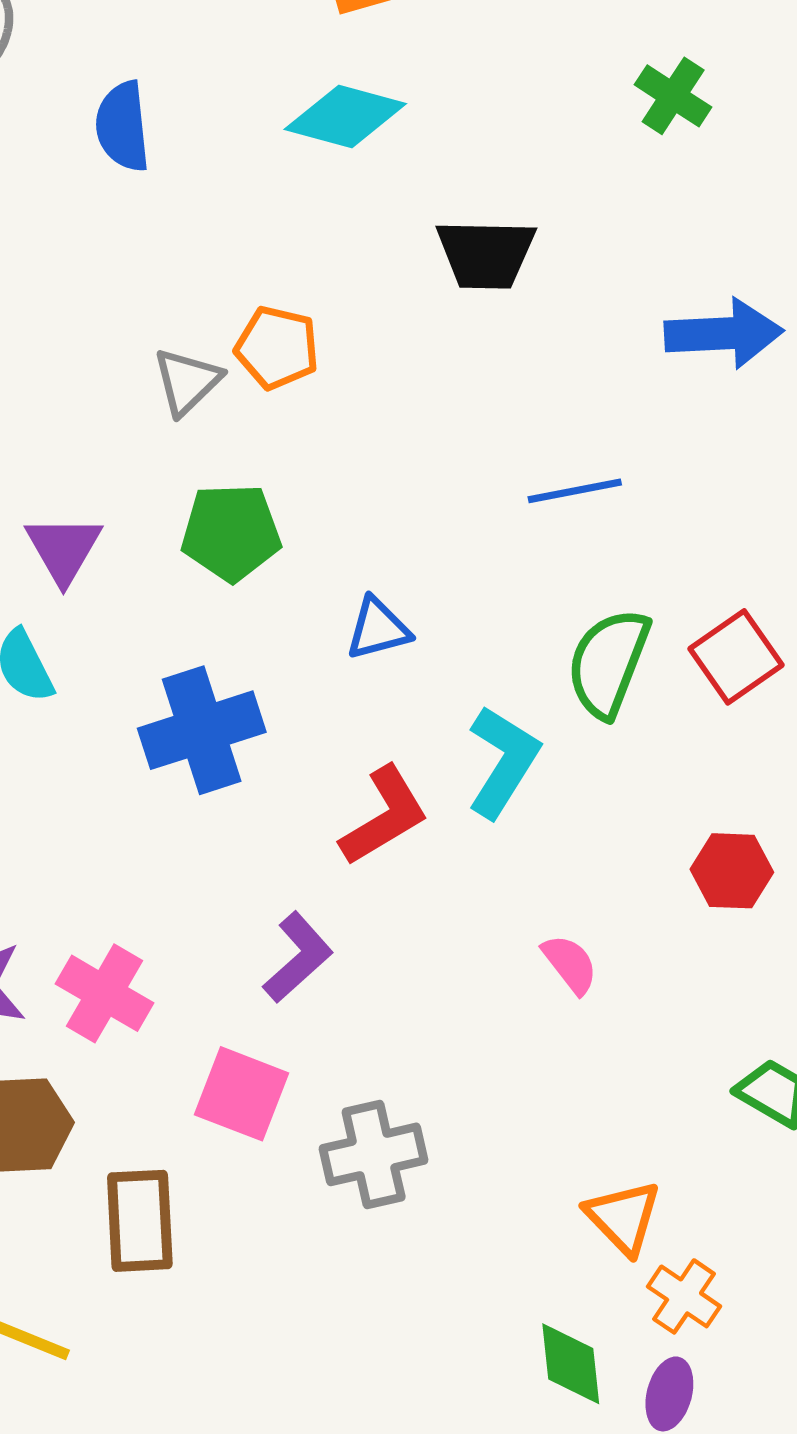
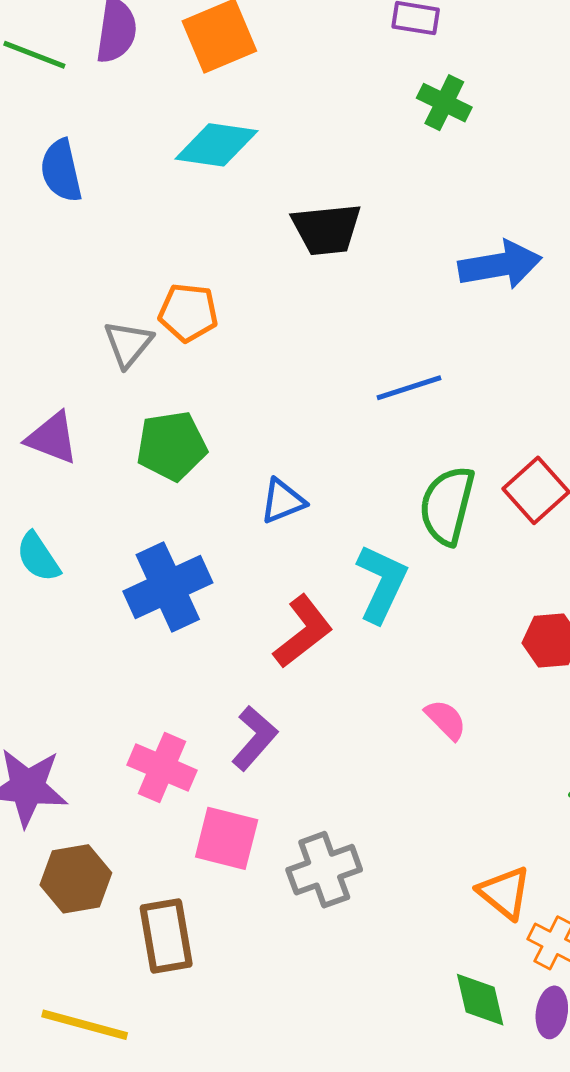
purple triangle: (63, 549) -> (52, 438), moved, turned -32
pink cross: (105, 993) -> (162, 768), moved

